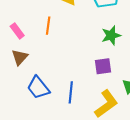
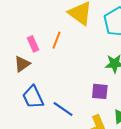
pink rectangle: (17, 31) -> (33, 44), moved
blue line: (71, 92) -> (63, 109), turned -75

